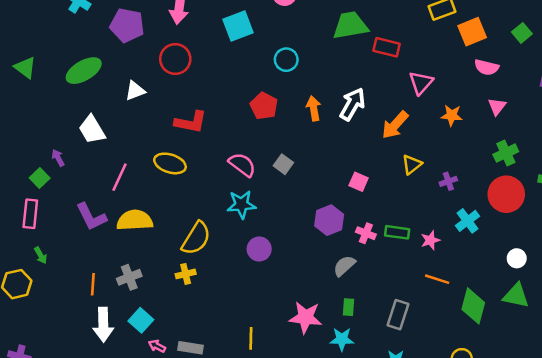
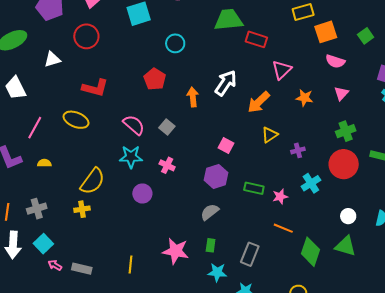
orange arrow: (314, 108) -> (193, 97), moved
yellow semicircle: (135, 220) -> (44, 163), size x0.5
purple hexagon: (329, 220) -> (216, 176), moved
pink cross: (366, 233) -> (167, 165), moved
cyan star: (342, 339) -> (217, 272), moved

